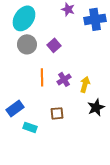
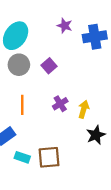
orange line: (42, 77) -> (22, 105), moved
brown square: (57, 113) -> (49, 157), moved, size x1.5

